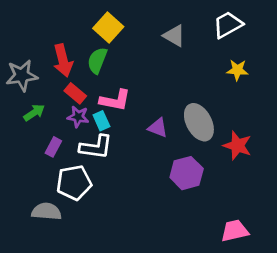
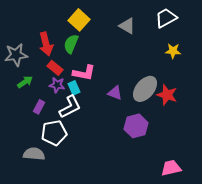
gray ellipse: (199, 122) -> (145, 89), turned 68
red star: (237, 146) -> (167, 95), moved
white L-shape: (96, 147) -> (70, 107), turned -35

